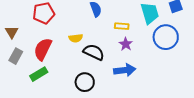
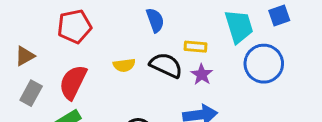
brown triangle: (12, 32) -> (25, 56), turned 32
black semicircle: (94, 52) -> (166, 65), moved

